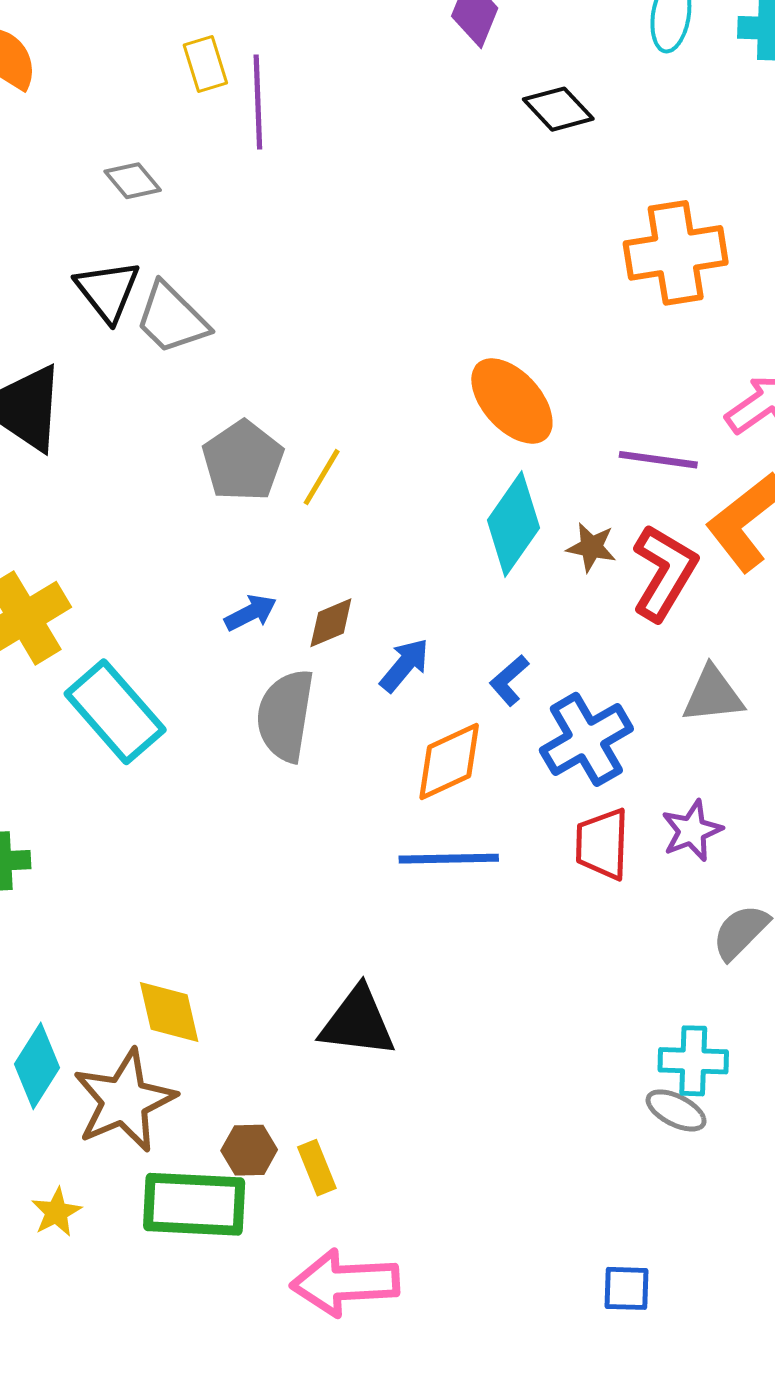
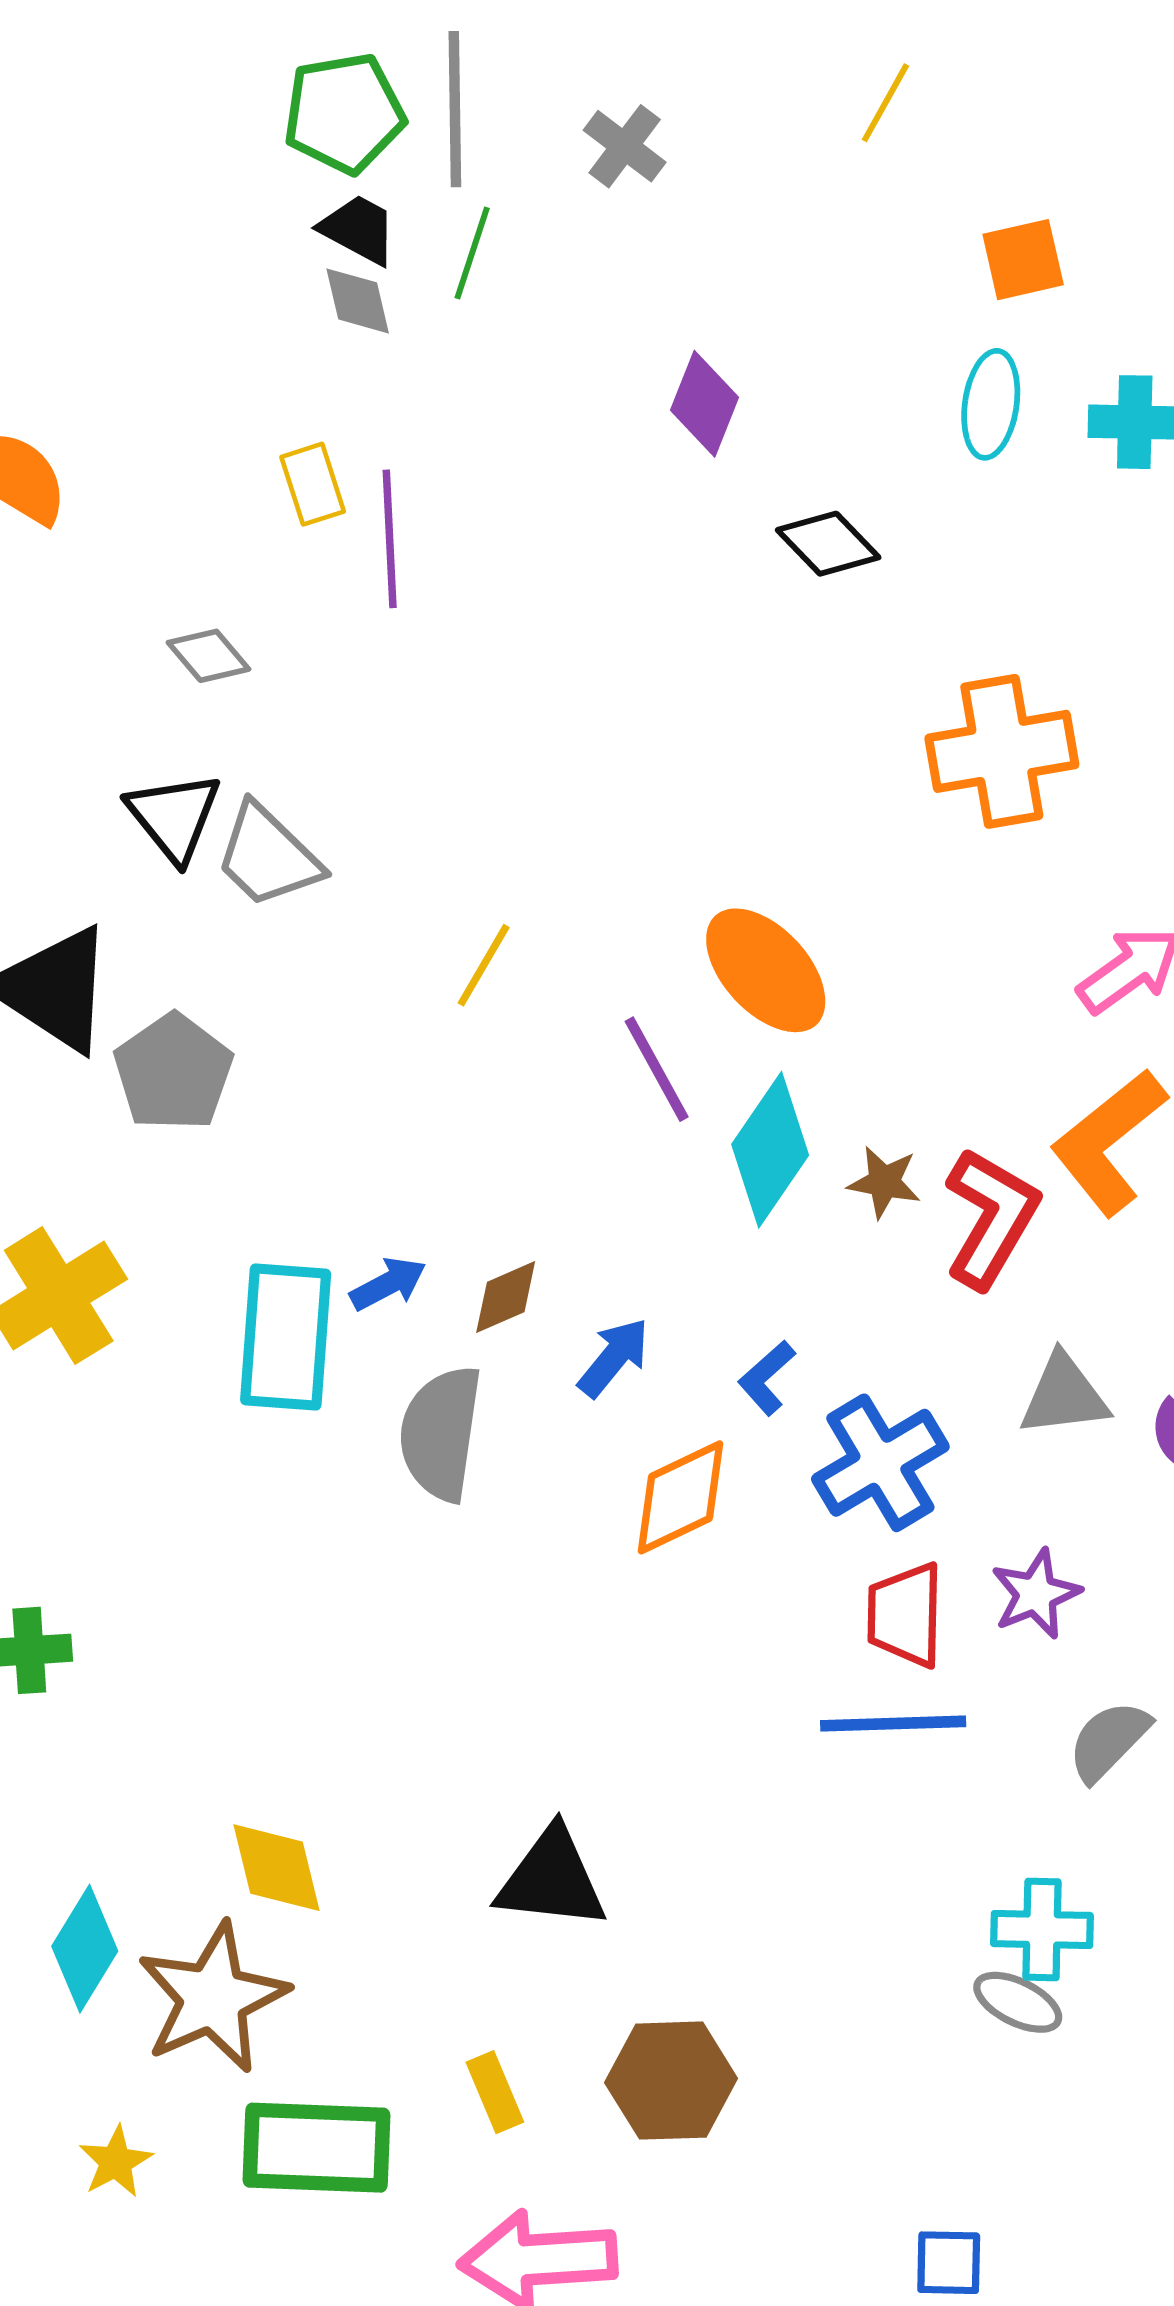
purple line: (658, 460) -> (657, 1069), moved, turned 54
gray pentagon: (243, 461) -> (173, 1072), moved
yellow line: (322, 477) -> (484, 965), moved
cyan rectangle: (115, 712) -> (286, 1337), moved, turned 46
blue line: (449, 859) -> (893, 1724), moved
brown hexagon: (249, 1150) -> (671, 2081), moved, size x1.6

